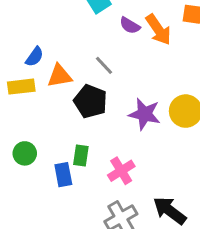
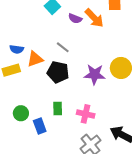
blue semicircle: (35, 57) -> (17, 49), turned 72
pink cross: (121, 171) -> (86, 114), turned -36
blue rectangle: (63, 175) -> (40, 126), moved

